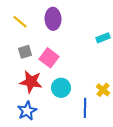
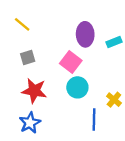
purple ellipse: (53, 19) -> (85, 34), moved
pink square: (49, 58) -> (71, 62), moved
cyan circle: (61, 88) -> (77, 87), moved

